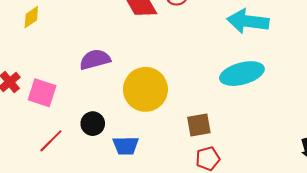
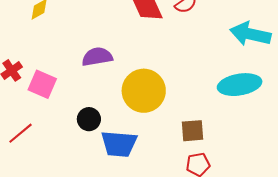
red line: (51, 141) -> (20, 133), moved
blue trapezoid: (126, 146) -> (119, 144), size x1.4

